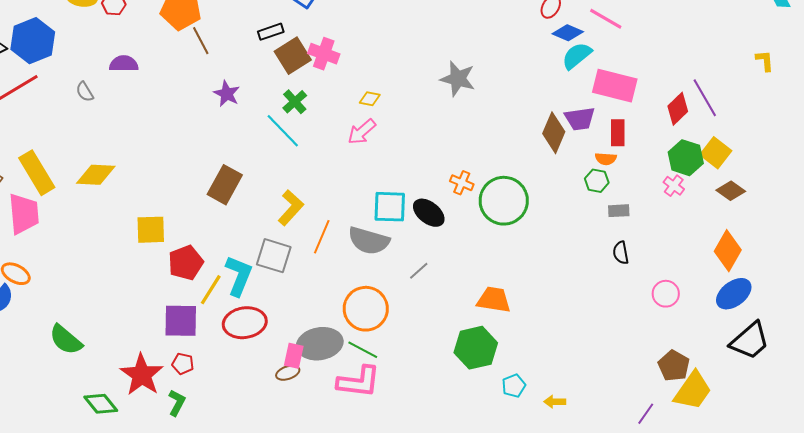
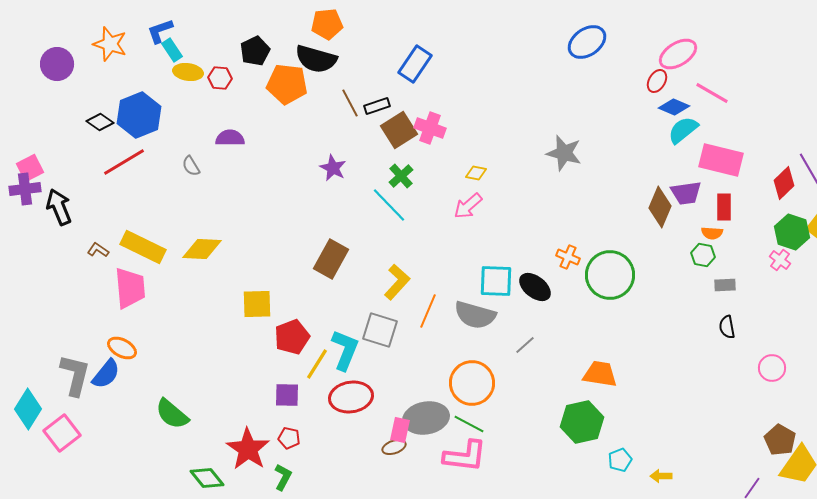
brown line: (201, 41) -> (350, 103), moved
yellow rectangle: (37, 173) -> (143, 247), turned -33
purple square: (181, 321) -> (287, 395), size x0.7

